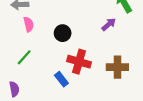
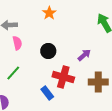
purple arrow: (109, 24) -> (84, 55), moved

